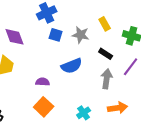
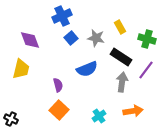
blue square: (56, 35) -> (71, 38), turned 32
black rectangle: (106, 54) -> (121, 57), size x1.5
purple semicircle: (43, 82) -> (58, 85), turned 72

